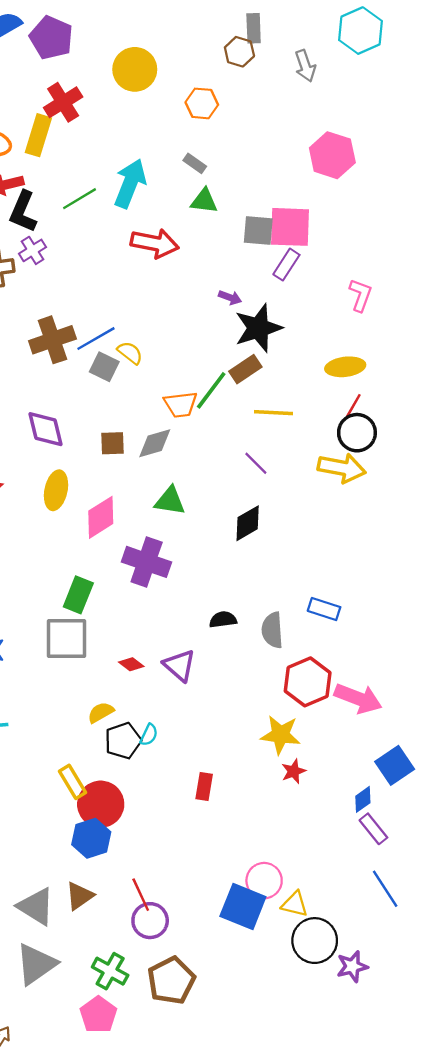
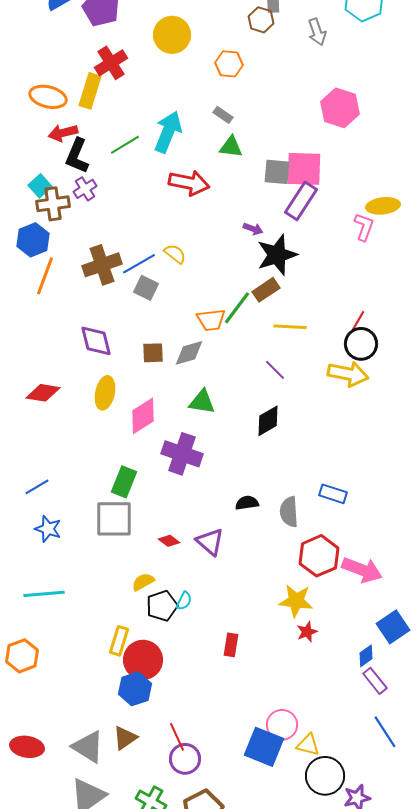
purple rectangle: (286, 265) -> (301, 201), size x1.4
yellow semicircle: (130, 353) -> (175, 254), moved
yellow ellipse: (345, 367) -> (383, 206), moved
yellow rectangle: (72, 782) -> (119, 641), turned 48

